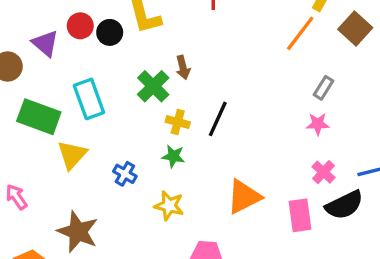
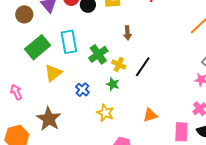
green cross: (153, 86) -> (98, 54), moved
green rectangle: (39, 117) -> (38, 47), turned -70
orange triangle: (244, 197) -> (150, 115), size x0.7

